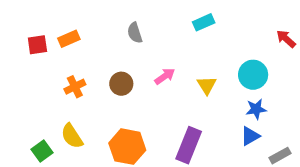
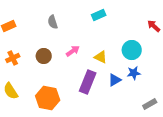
yellow triangle: (207, 85) -> (101, 57), turned -32
blue triangle: (250, 136) -> (115, 80), moved
purple rectangle: (189, 145) -> (88, 82), moved

